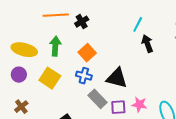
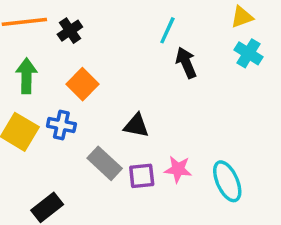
blue cross: (84, 76) -> (61, 125), moved
black triangle: (117, 78) -> (136, 126), size x0.7

